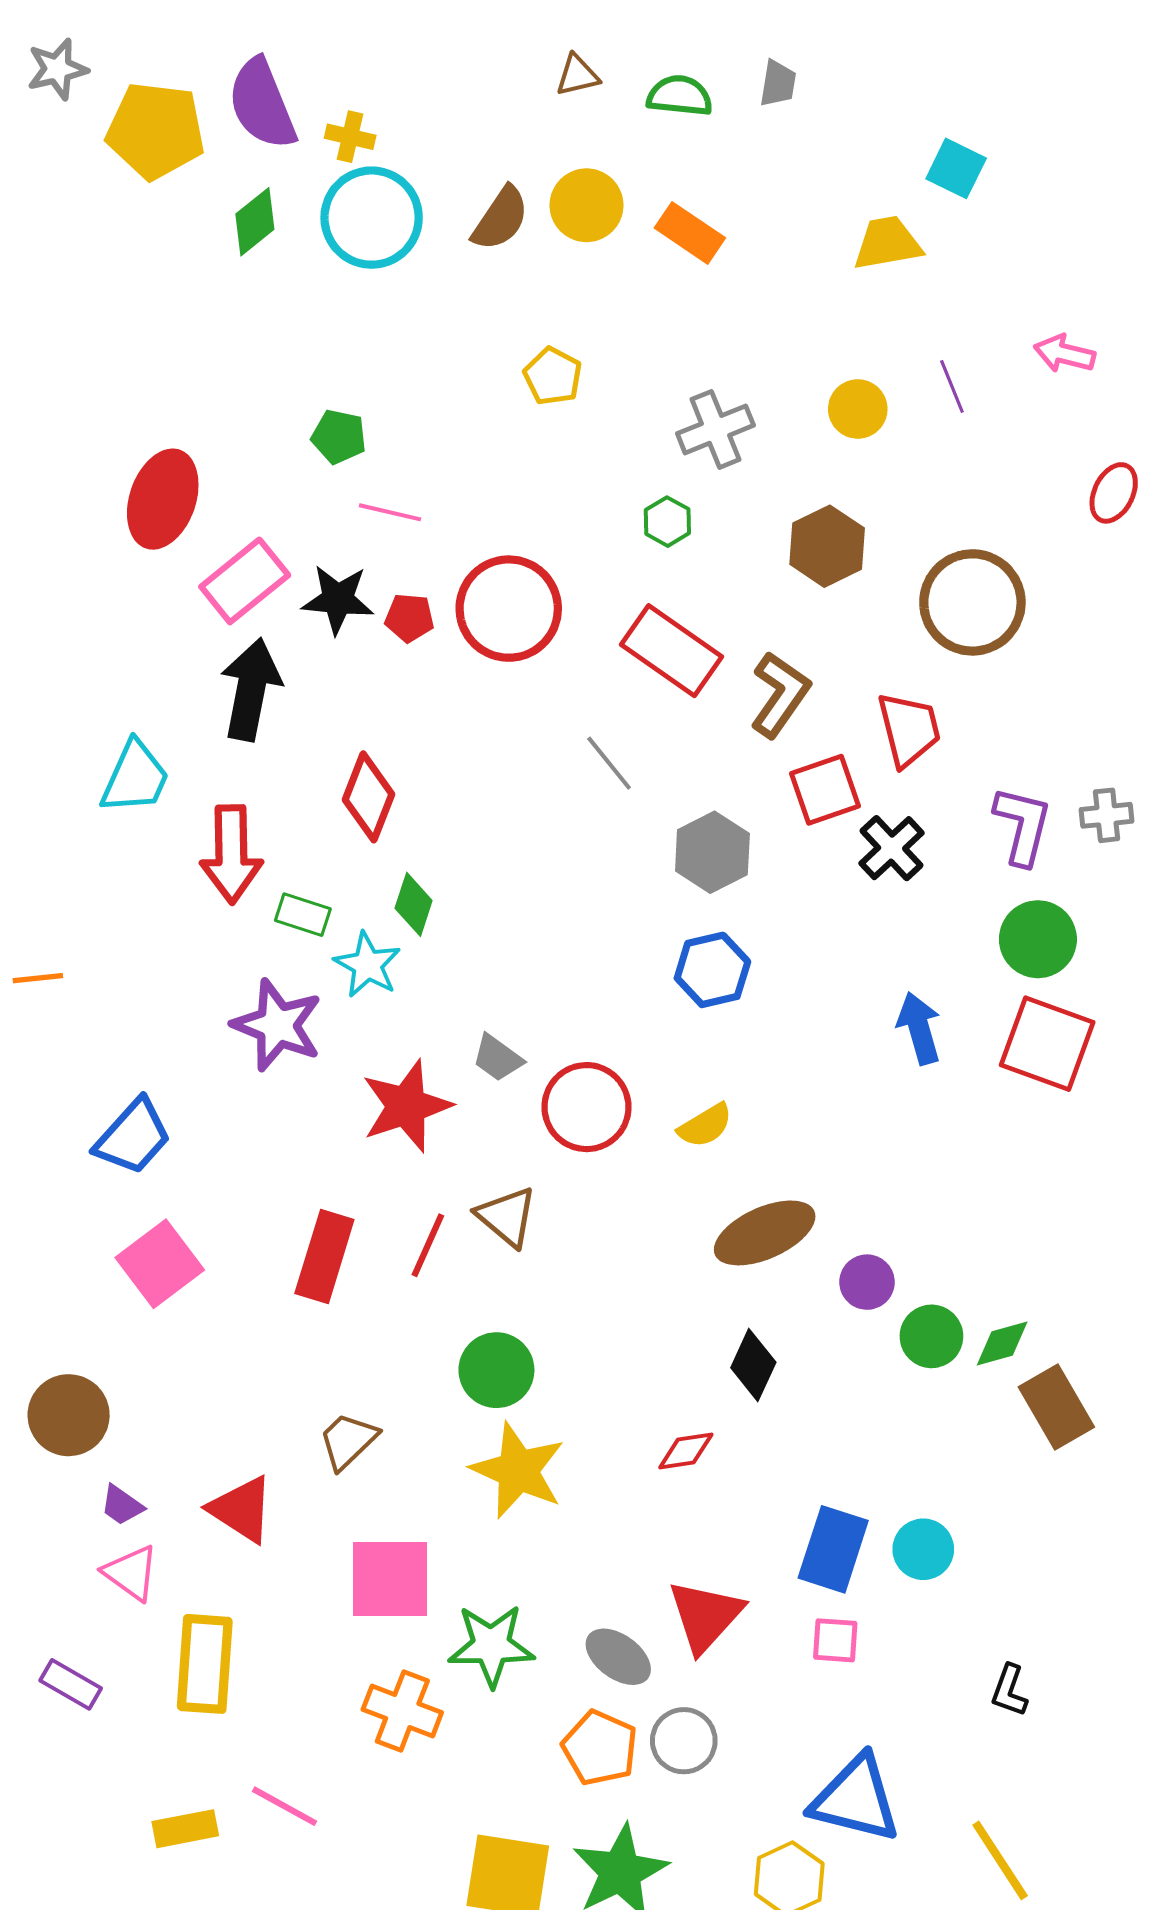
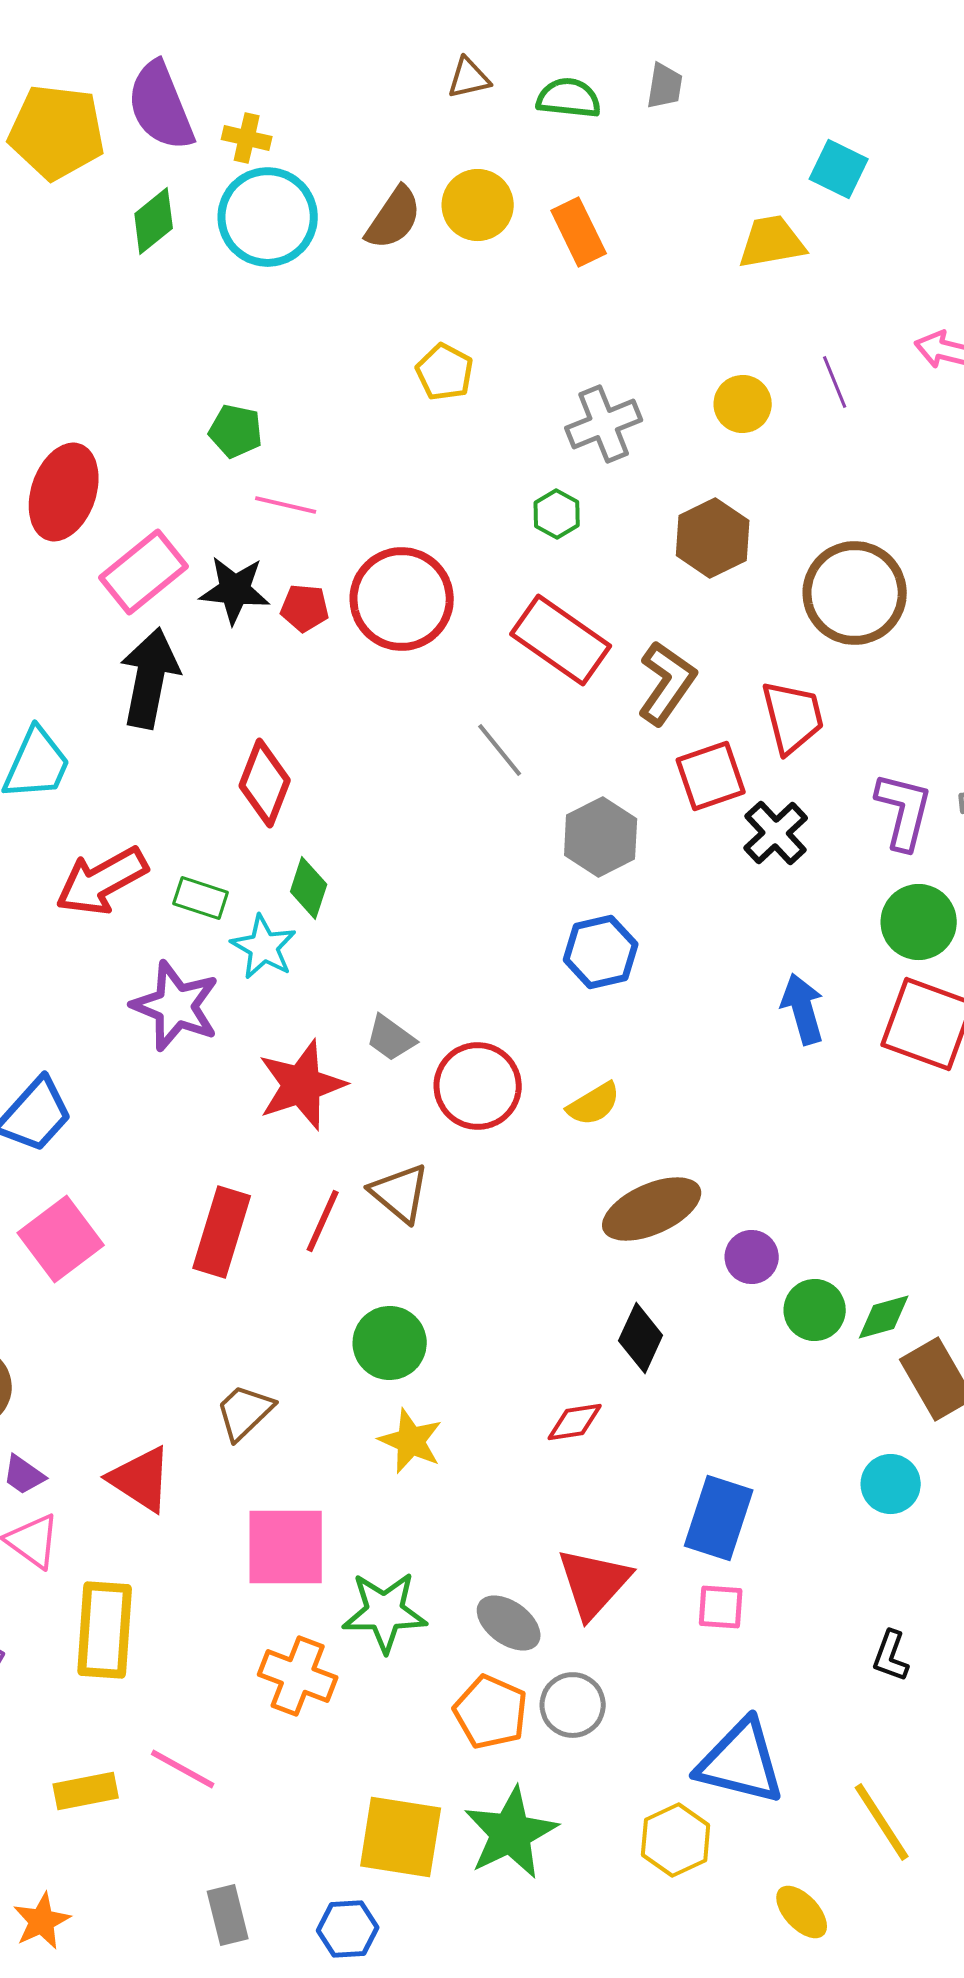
orange rectangle: (690, 233) -> (579, 232), turned 30
red arrow: (231, 854) -> (102, 881), moved, turned 62
yellow star: (518, 1470) -> (411, 1441), size x0.7
cyan circle: (923, 1549) -> (891, 1484), moved

